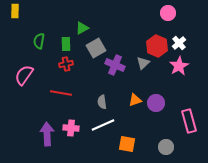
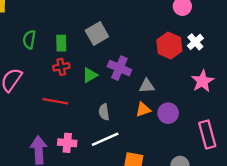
green triangle: (82, 28) -> (90, 75), moved
gray square: (96, 48) -> (97, 34), moved
gray triangle: (143, 63) -> (147, 86), moved, turned 40
pink star: (179, 66) -> (203, 81), moved

